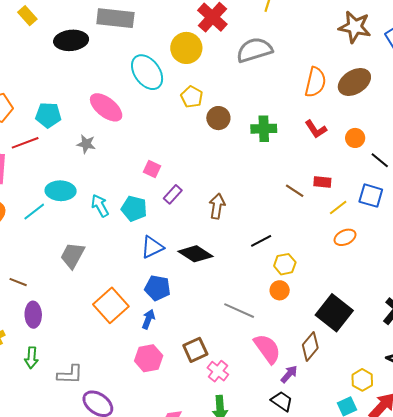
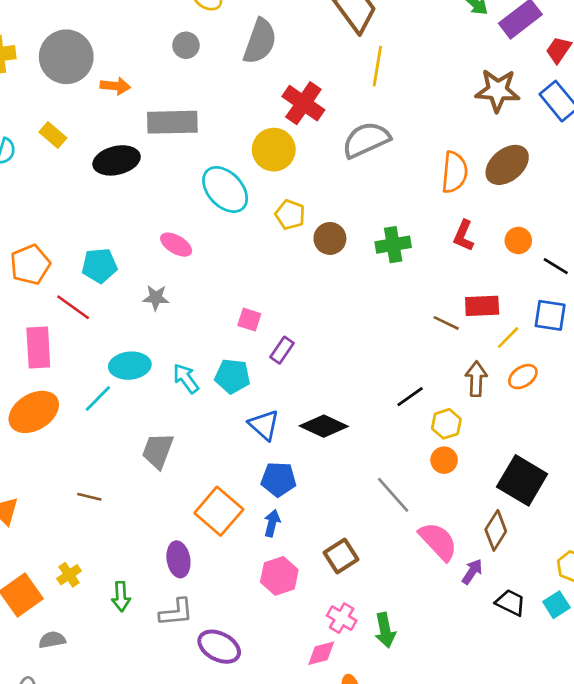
pink ellipse: (106, 107) -> (176, 245), size x0.7
red L-shape: (316, 129) -> (464, 236), turned 65
red line: (25, 143) -> (73, 307), turned 64
red rectangle: (322, 182) -> (482, 306), size x1.4
brown arrow: (217, 206) -> (476, 379), moved
blue triangle: (152, 247) -> (264, 425), turned -45
gray line: (239, 311) -> (393, 495), turned 32
purple ellipse: (33, 315) -> (178, 559), moved
pink cross: (218, 371) -> (342, 618), moved
black trapezoid: (282, 401) -> (510, 603), moved

